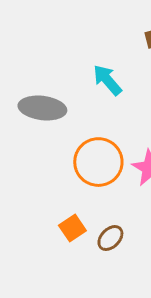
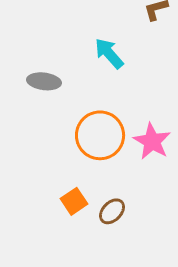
gray ellipse: (42, 108) -> (44, 81), size x0.7

